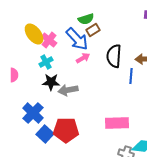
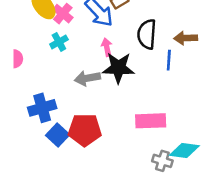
pink arrow: (83, 58) -> (107, 47), moved, turned -72
black star: (51, 82) -> (118, 68), moved, size x1.4
blue cross: (33, 113) -> (42, 108), turned 30

